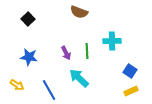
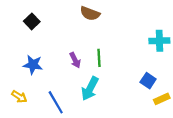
cyan cross: (112, 41) -> (159, 41), moved
cyan arrow: (79, 78) -> (90, 89), turned -105
yellow rectangle: (131, 91) -> (162, 99), moved

